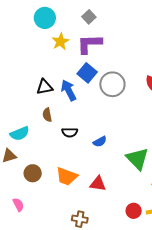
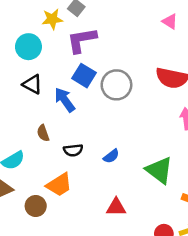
cyan circle: (45, 18) -> (28, 47), moved
yellow star: (60, 42) -> (52, 19), moved, turned 30
black triangle: (45, 87) -> (32, 84), moved, turned 48
orange trapezoid: (67, 176) -> (59, 185), moved, turned -45

